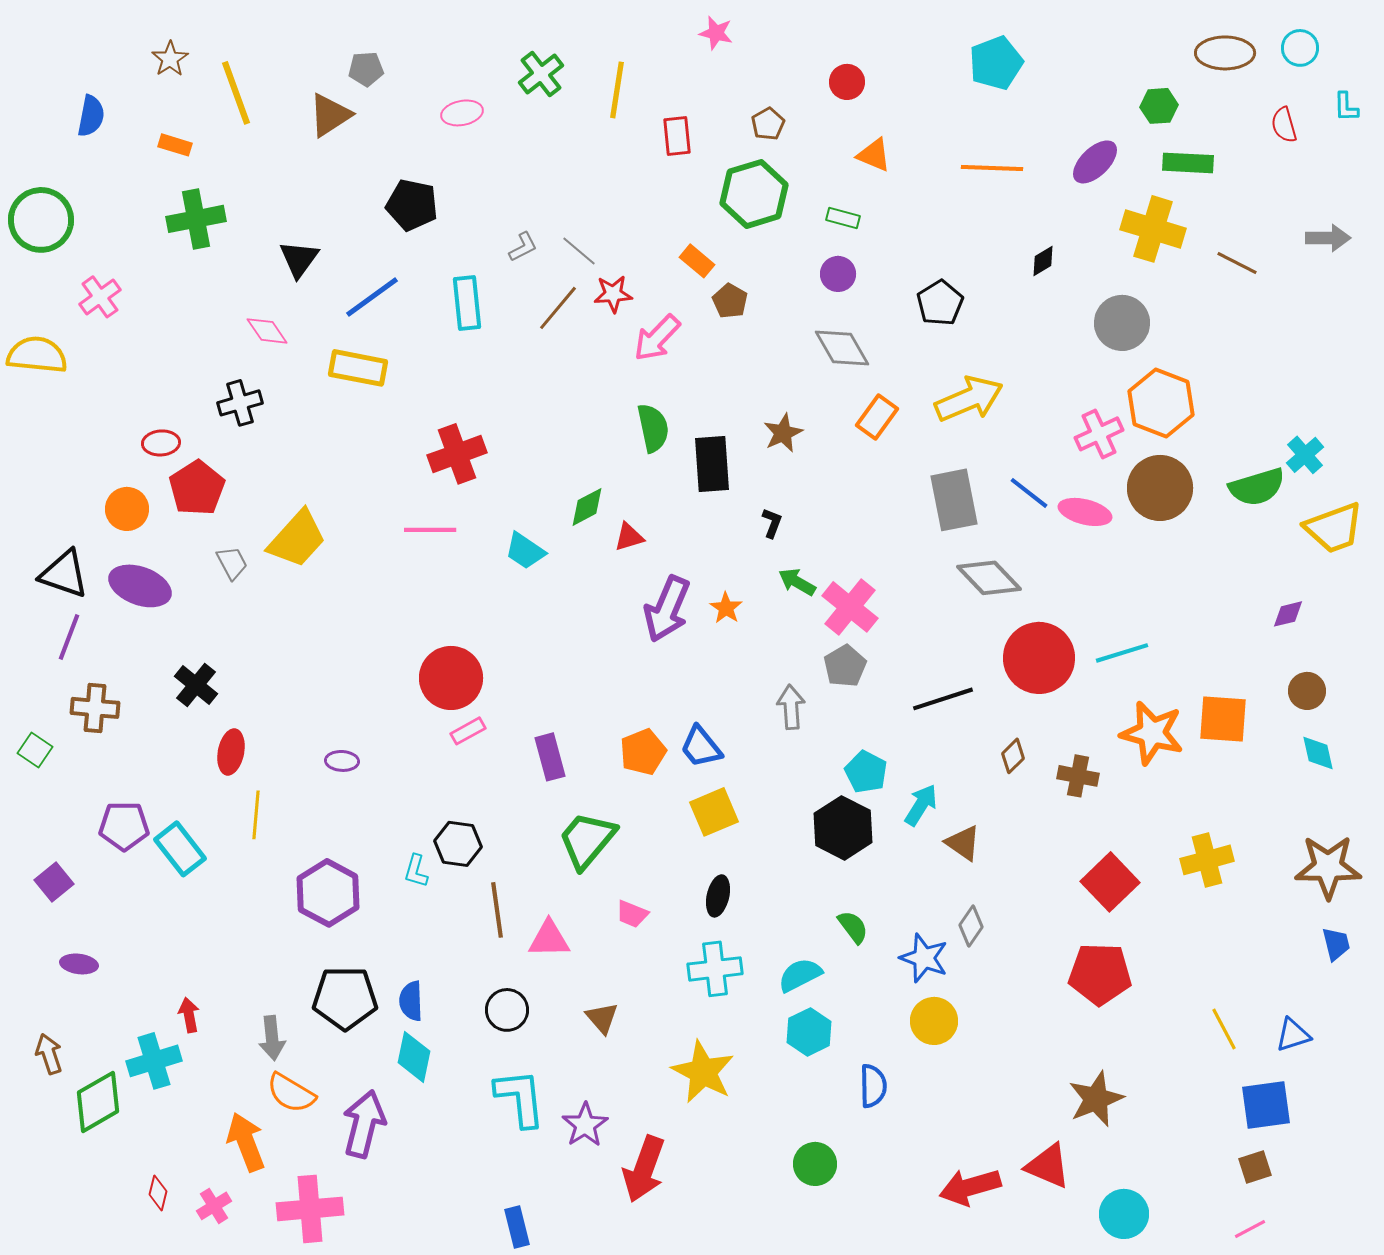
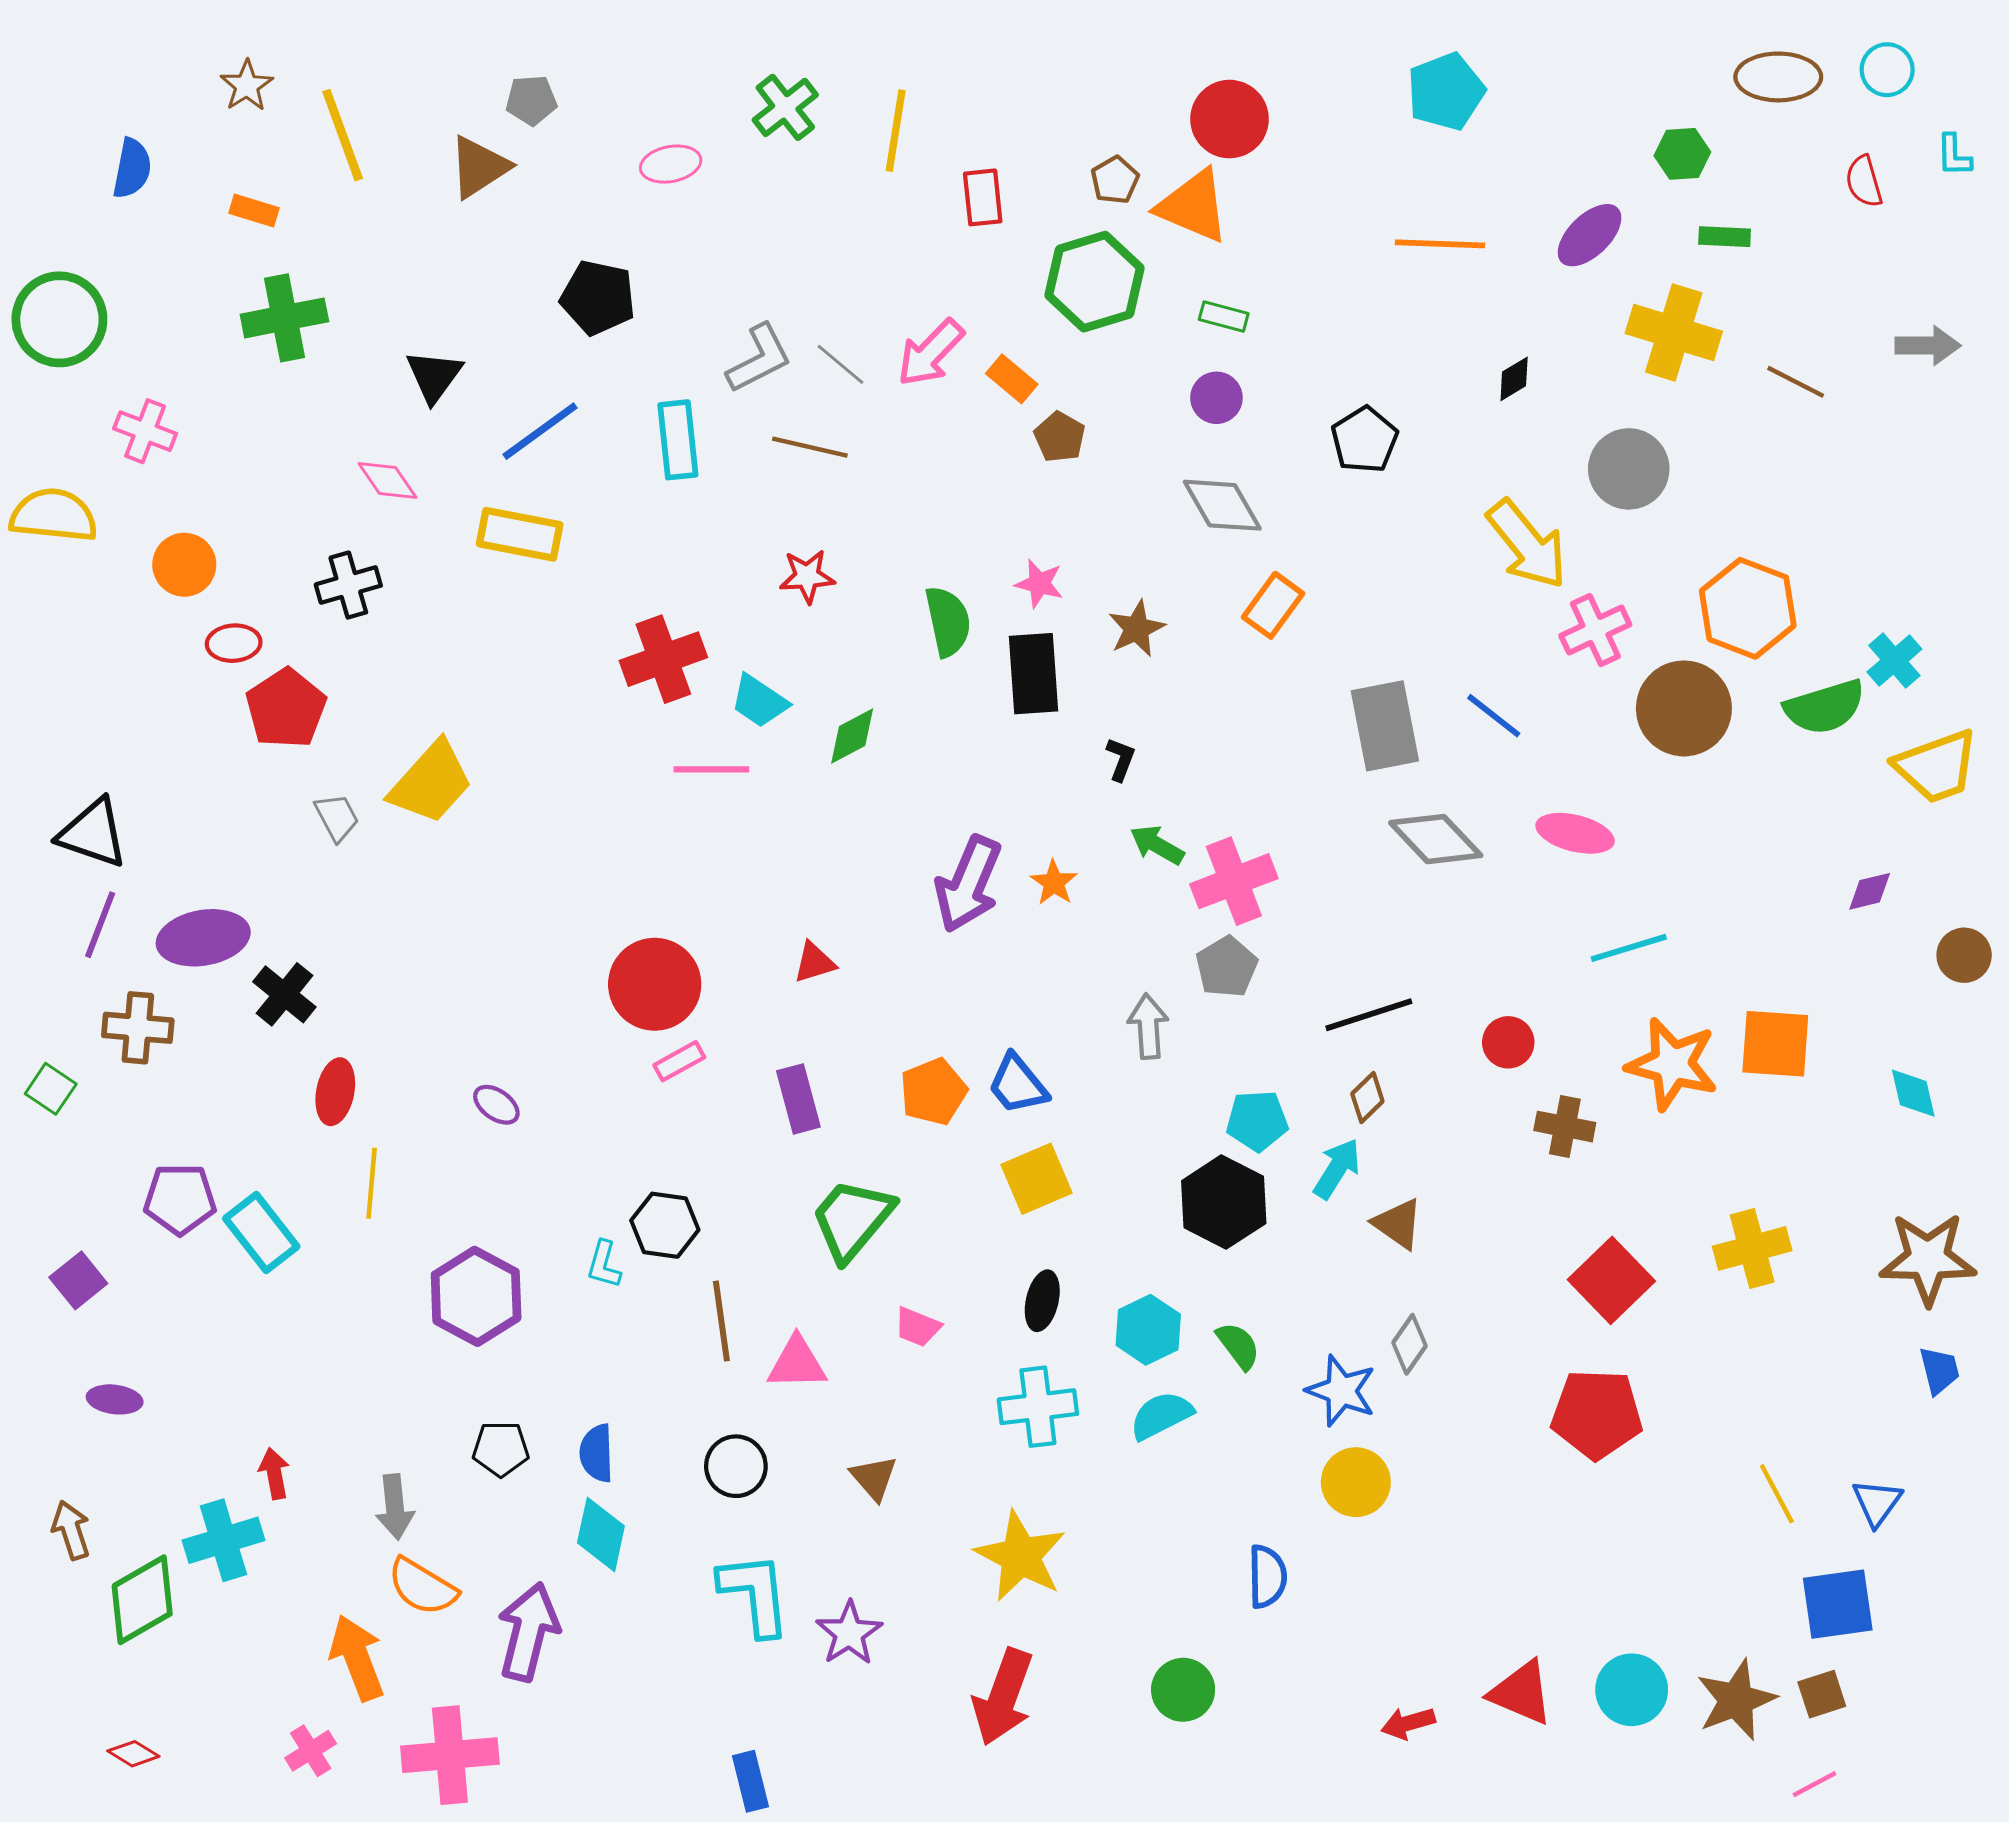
pink star: (716, 33) -> (1039, 584), moved
red circle: (847, 82) -> (1230, 119), size x1.5
orange triangle: (874, 155) -> (1193, 206), moved, size x1.5
green rectangle: (1188, 163) -> (1725, 237), size x0.7
gray L-shape: (523, 247) -> (759, 359), size x1.6
red star: (613, 294) -> (807, 576), moved
pink cross: (100, 297) -> (145, 431), turned -33
brown line: (558, 308) -> (810, 447), turned 63
pink arrow: (657, 338) -> (930, 353), moved
yellow arrow: (969, 399) -> (1527, 544), moved, turned 74
orange hexagon: (1161, 403) -> (1748, 608), moved
orange circle: (127, 509) -> (184, 565), moved
pink ellipse: (1085, 512) -> (1575, 833), moved
pink line: (430, 530) -> (711, 769), moved
red triangle: (629, 537) -> (814, 962), moved
cyan trapezoid: (525, 551) -> (759, 701), moved
purple ellipse: (140, 586) -> (203, 938), moved, turned -30
pink cross: (850, 607) -> (1234, 881), turned 30
red circle: (1039, 658) -> (1508, 1042), moved, size x0.5
brown circle: (1307, 691) -> (1964, 955), moved
brown diamond: (1013, 756) -> (1367, 1097), moved
purple ellipse: (342, 761) -> (496, 1105), turned 32
cyan pentagon: (866, 772) -> (1257, 1121), turned -30
black pentagon: (345, 998) -> (501, 1449), size x0.6
cyan hexagon: (809, 1032) -> (1148, 1330), moved
blue triangle: (1293, 1035) -> (1877, 1503), turned -36
brown star: (1096, 1099) -> (1736, 1700), moved
red arrow: (644, 1169) -> (1003, 1697), moved
red arrow: (970, 1187) -> (1408, 1723), size x0.6
red diamond: (158, 1193) -> (133, 1754), moved, turned -72
cyan circle: (1124, 1214) -> (1632, 1690), moved

